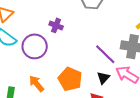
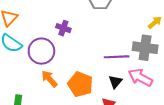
purple line: (105, 54) -> (117, 57), turned -45
orange arrow: (36, 84) -> (49, 79), moved

